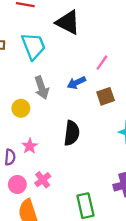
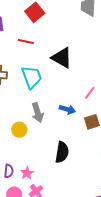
blue arrow: (76, 83) -> (67, 109), turned -140
pink star: (30, 146) -> (27, 173), moved

